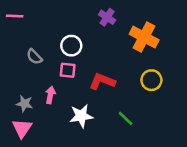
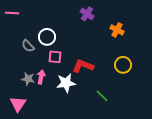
orange cross: (144, 37) -> (117, 30), size x0.6
white circle: (71, 46) -> (47, 37), moved
gray star: (24, 104) -> (28, 79), moved
white star: (81, 116) -> (66, 83), moved

